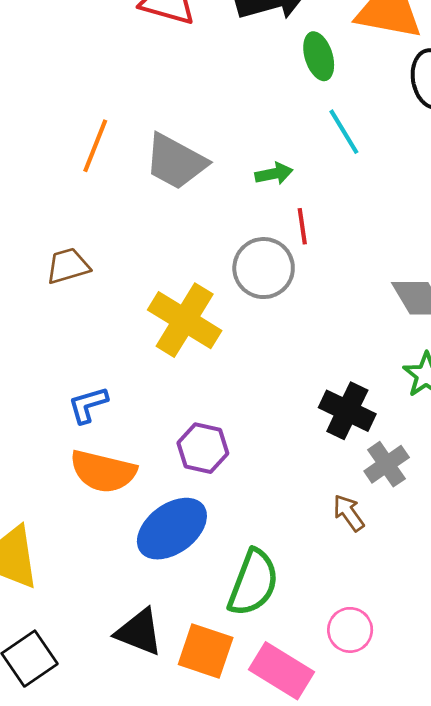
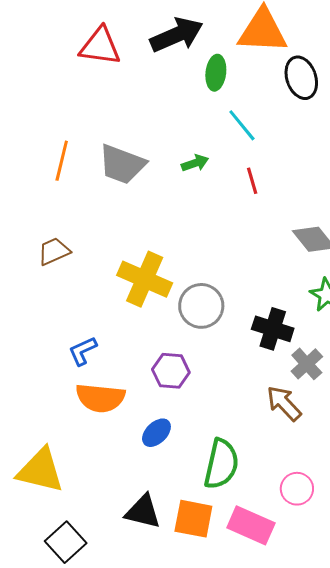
green ellipse: (319, 56) -> (216, 73), turned 32
red line: (302, 226) -> (252, 181), moved
gray circle: (264, 268) -> (201, 306), moved
brown arrow: (349, 513) -> (284, 403), size x1.4
blue ellipse: (172, 529) -> (156, 433), size x0.6

